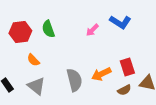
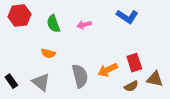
pink arrow: (92, 30) -> (84, 25), moved, turned 32
red hexagon: (20, 32) -> (19, 15), moved
orange semicircle: (33, 60) -> (48, 53), moved, turned -32

